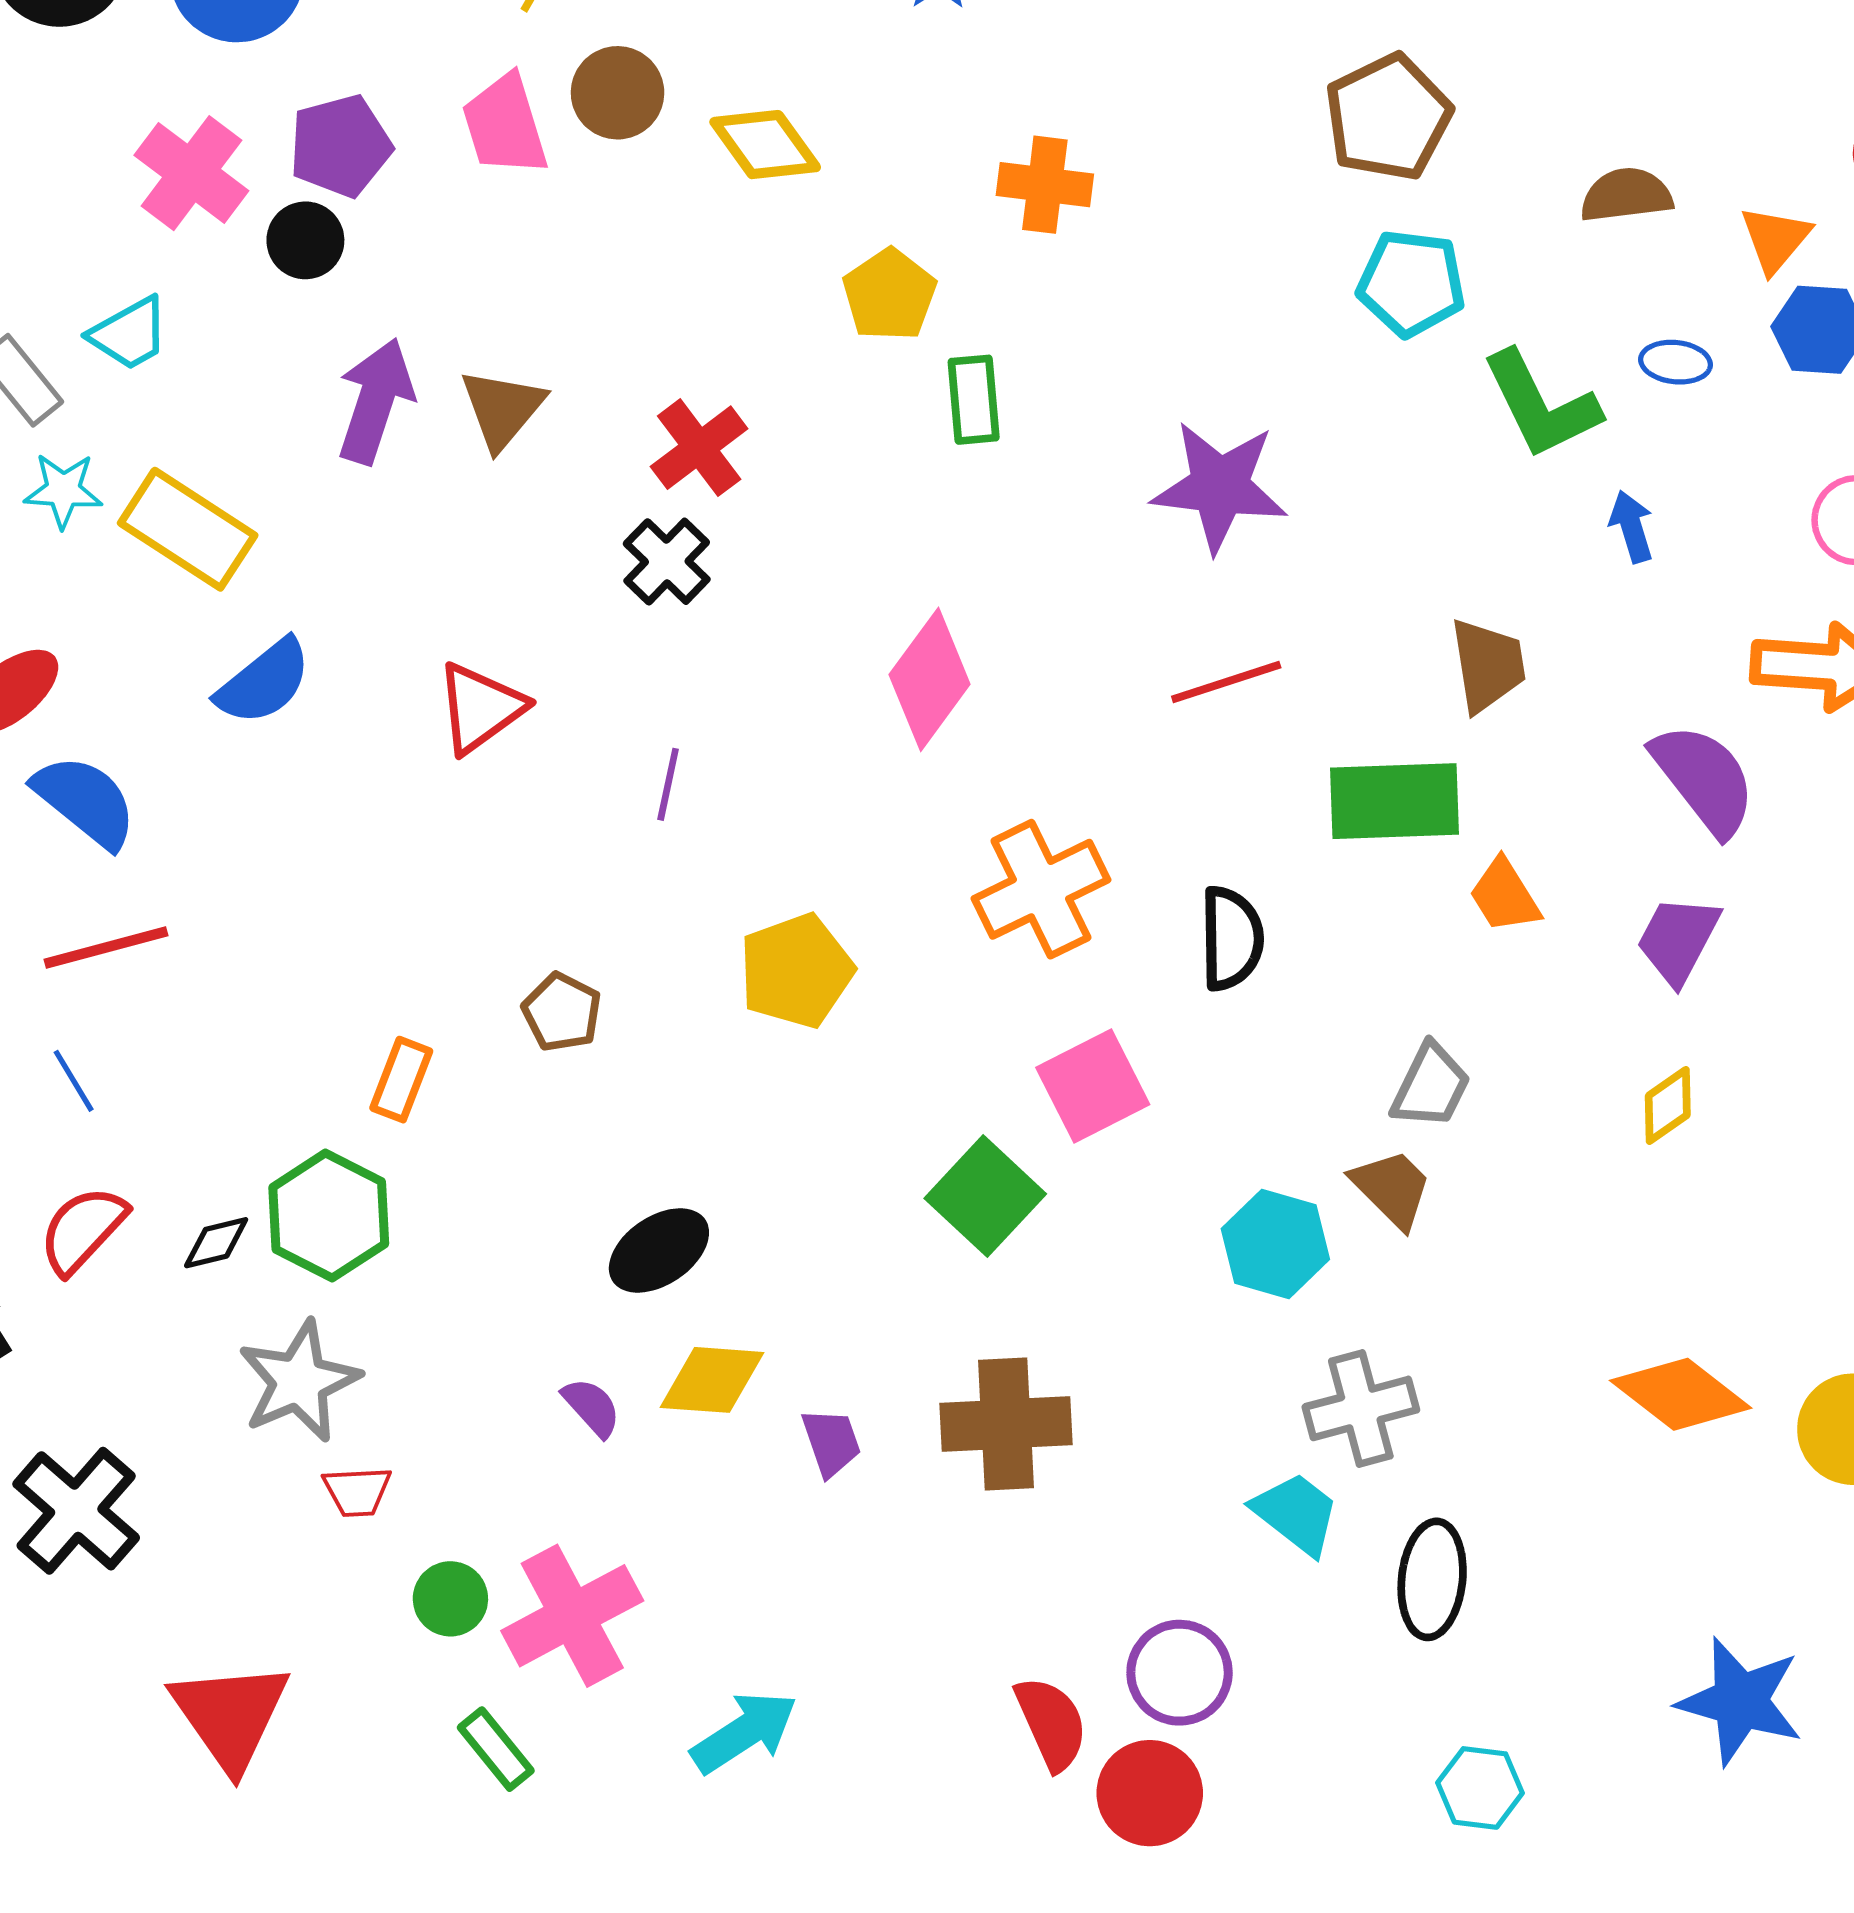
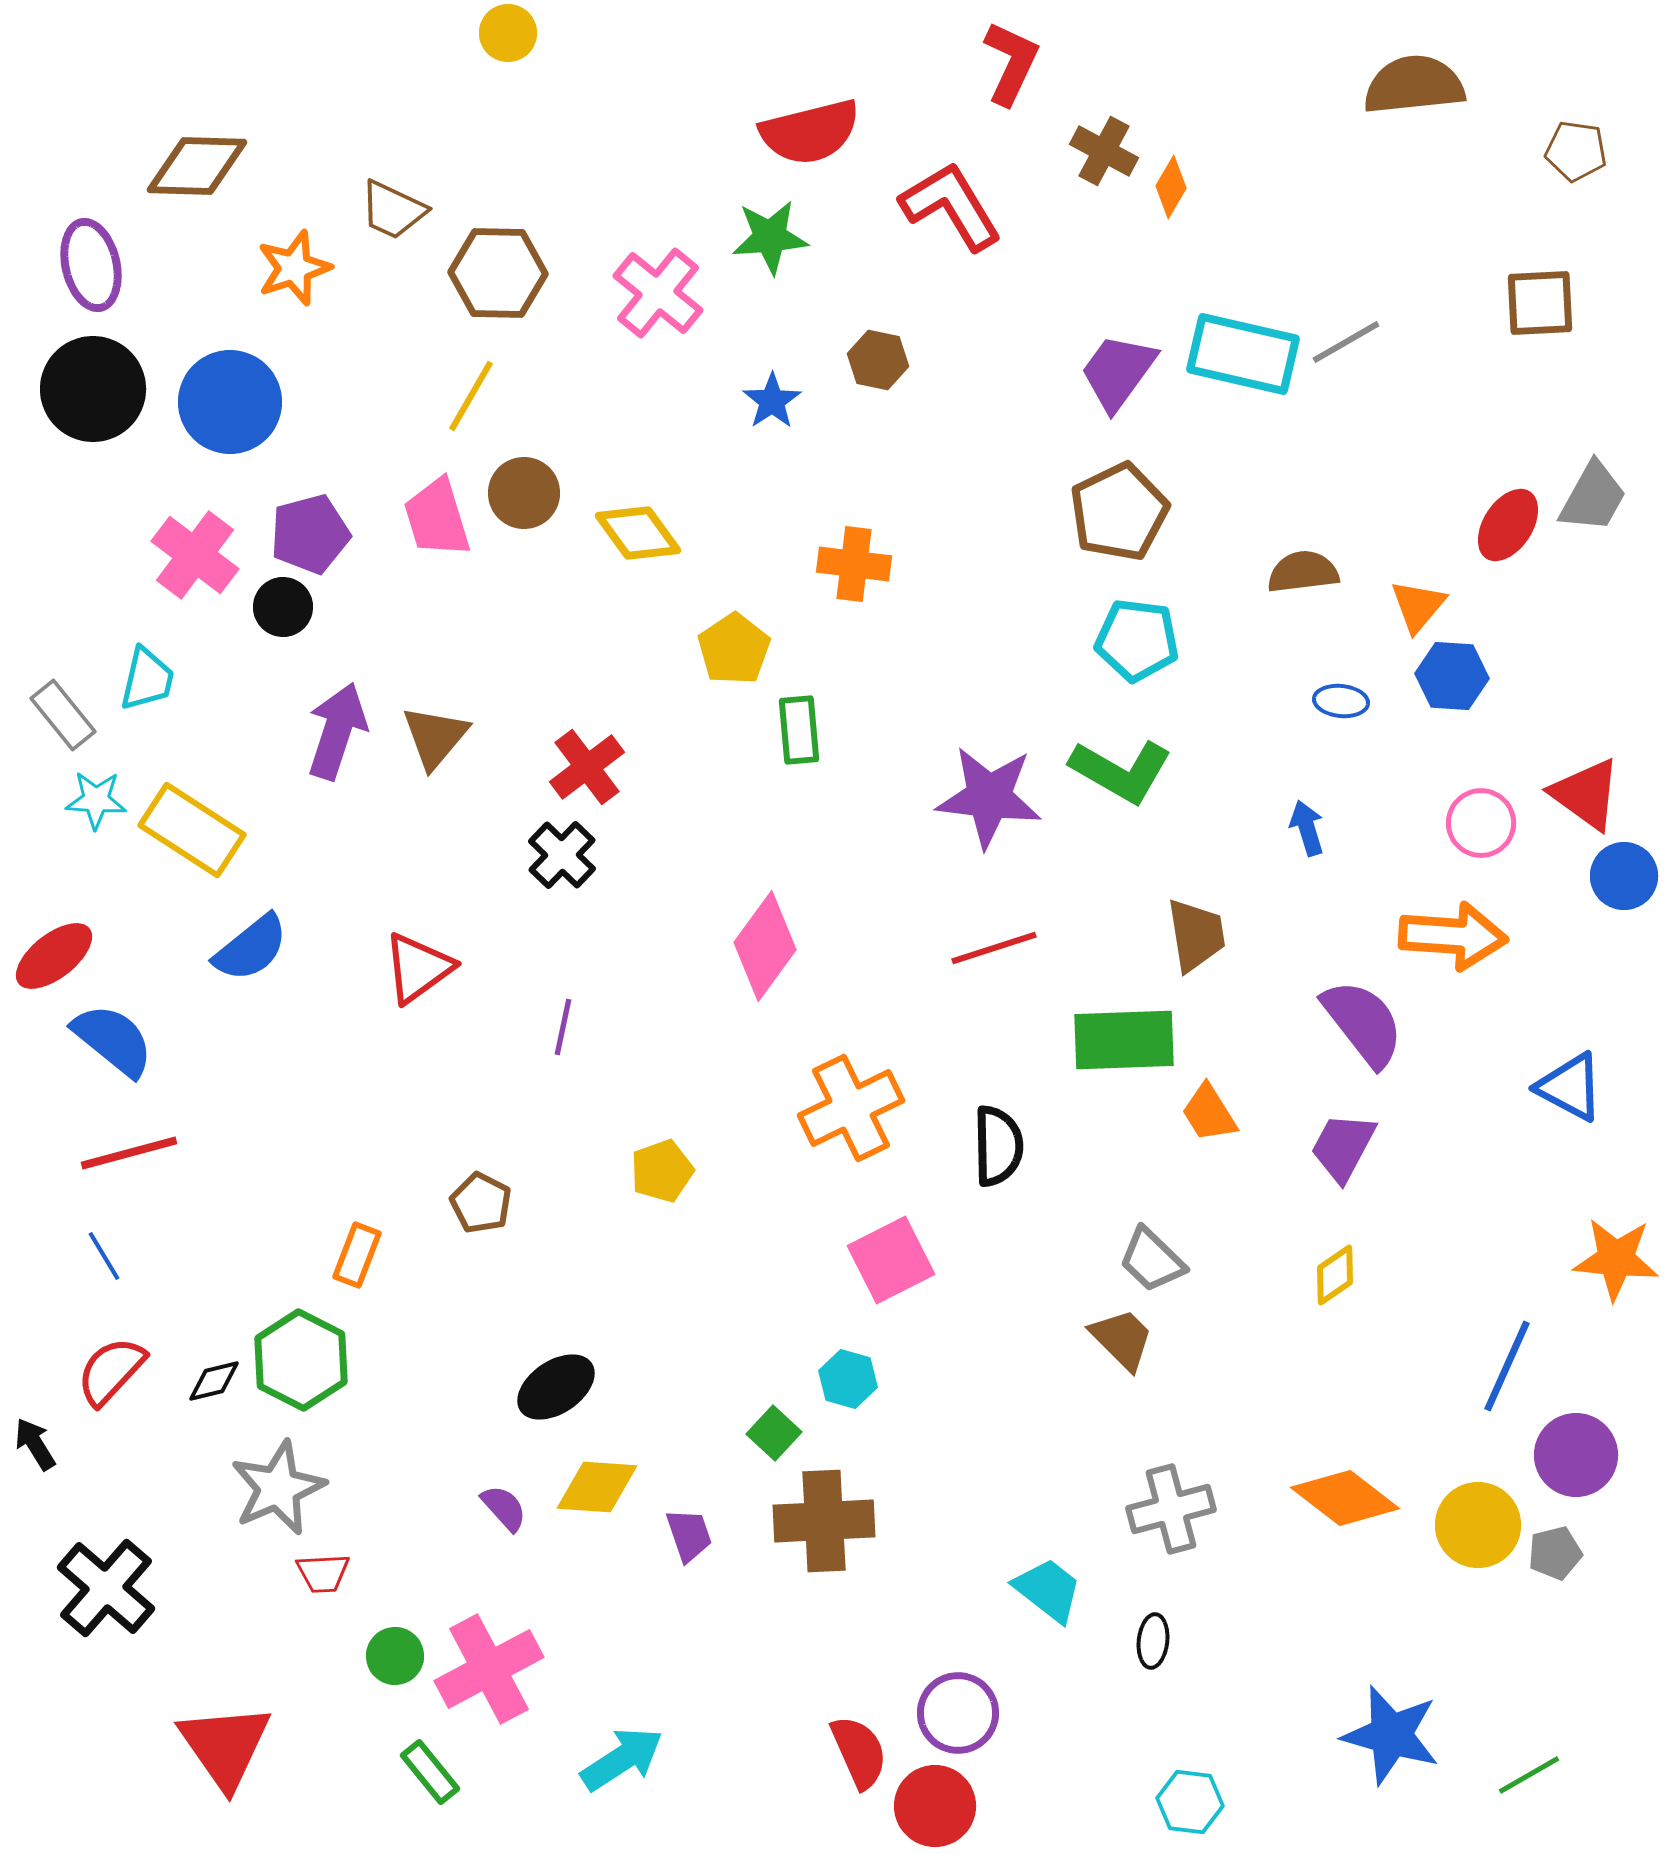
cyan trapezoid: (129, 334) -> (147, 679), turned -48
green L-shape: (1541, 405) -> (1121, 771), moved, turned -34
yellow pentagon: (796, 971) -> (662, 1171), size x0.7
gray trapezoid: (1431, 1086) -> (1152, 1260), turned 108
green square: (985, 1196) -> (774, 1433), moved, size x0.6
cyan hexagon: (1275, 1244) -> (848, 1379), moved, size x0.7
gray cross: (1361, 1408) -> (1171, 1509), moved
black ellipse: (1432, 1579) -> (1153, 1641), size x0.6

